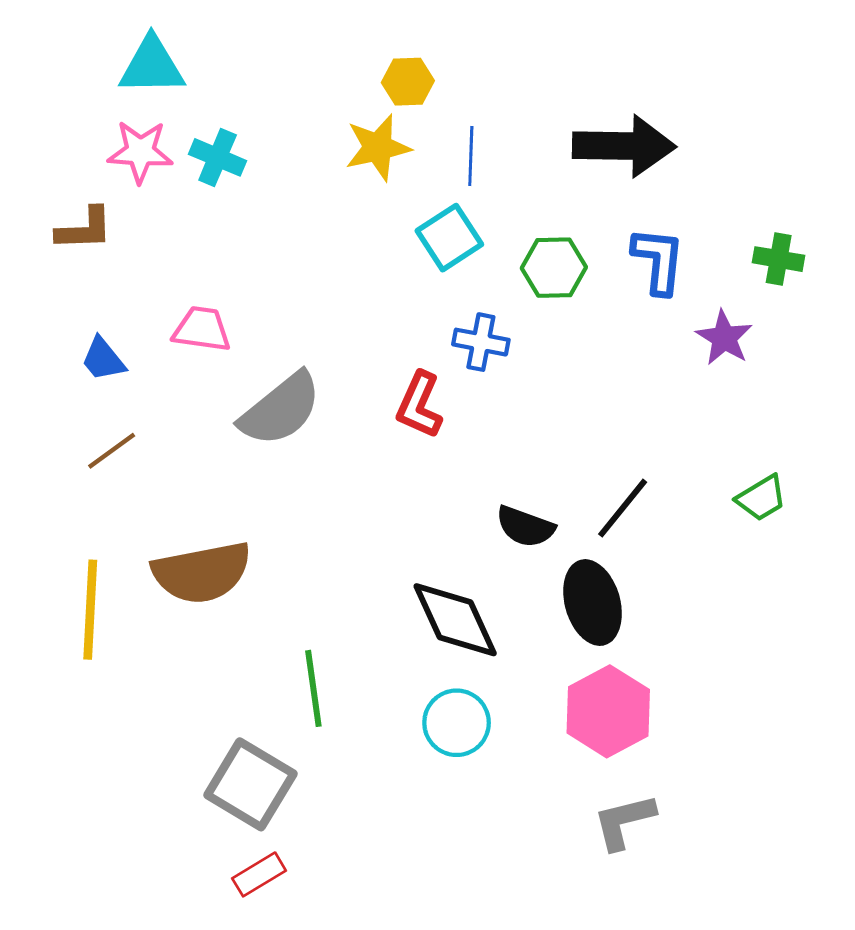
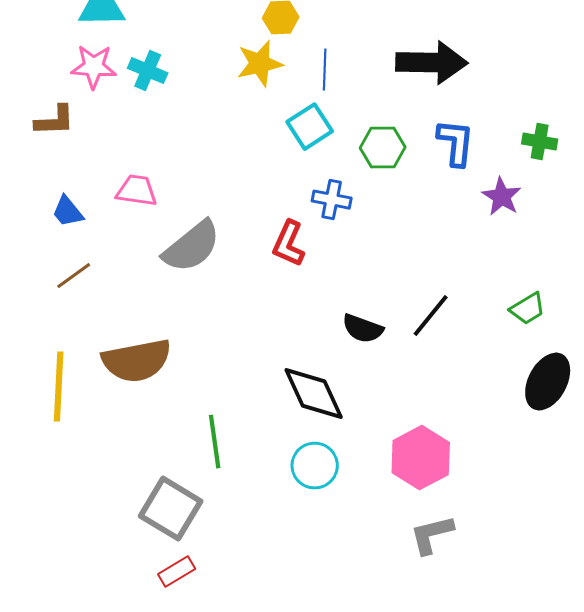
black ellipse: (593, 603) -> (548, 382), moved, turned 44

